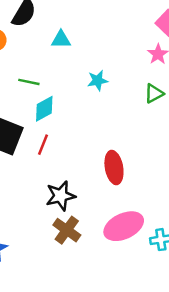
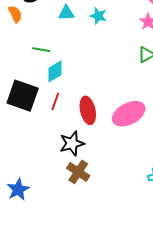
cyan star: (98, 80) -> (98, 16), moved, turned 30
red ellipse: (114, 168) -> (88, 110), moved
pink ellipse: (124, 226) -> (129, 114), moved

